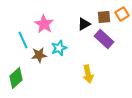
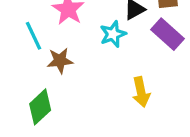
cyan star: (59, 48) -> (113, 34), moved
green diamond: (16, 78) -> (40, 107), moved

